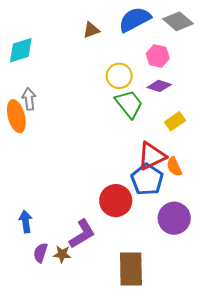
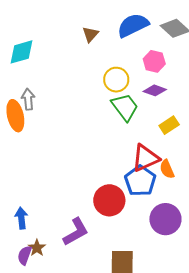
brown triangle: (91, 30) -> (90, 34), turned -30
purple semicircle: (41, 253) -> (25, 255), moved
brown star: (62, 254) -> (37, 248), moved, turned 30

